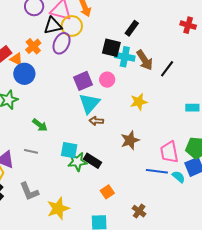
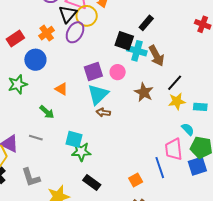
black triangle: (53, 26) -> (68, 14), turned -42
orange triangle: (16, 59) -> (61, 89), moved
black line: (167, 69) -> (175, 83), moved
yellow star: (139, 102) -> (177, 101), moved
brown star: (130, 140) -> (144, 92), moved, turned -30
black rectangle: (92, 161) -> (92, 183), moved
blue line: (157, 171) -> (160, 168), turned 60
cyan semicircle: (179, 177) -> (188, 129), moved
orange square: (107, 192) -> (136, 180), moved

